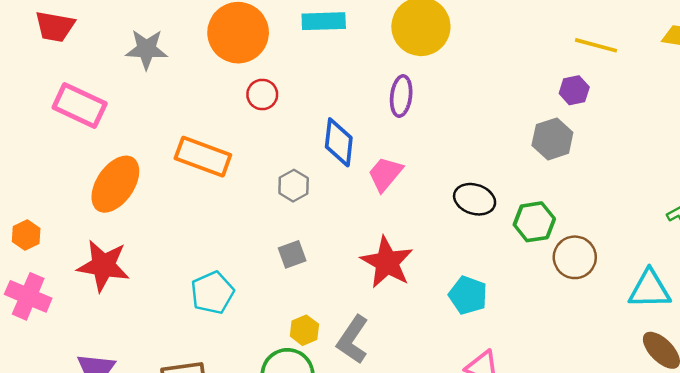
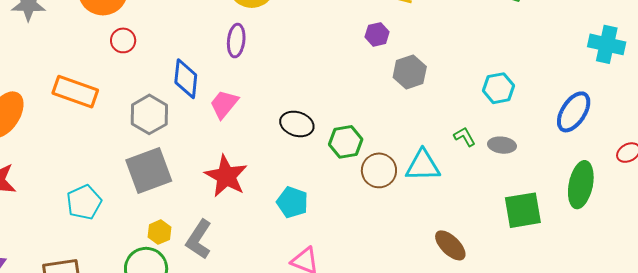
gray hexagon: (552, 139) -> (410, 72), moved
gray hexagon: (294, 186) -> (149, 114), size x1.5
gray square: (292, 254) -> (149, 170), size x2.0
cyan triangle: (650, 289) -> (423, 166), moved

